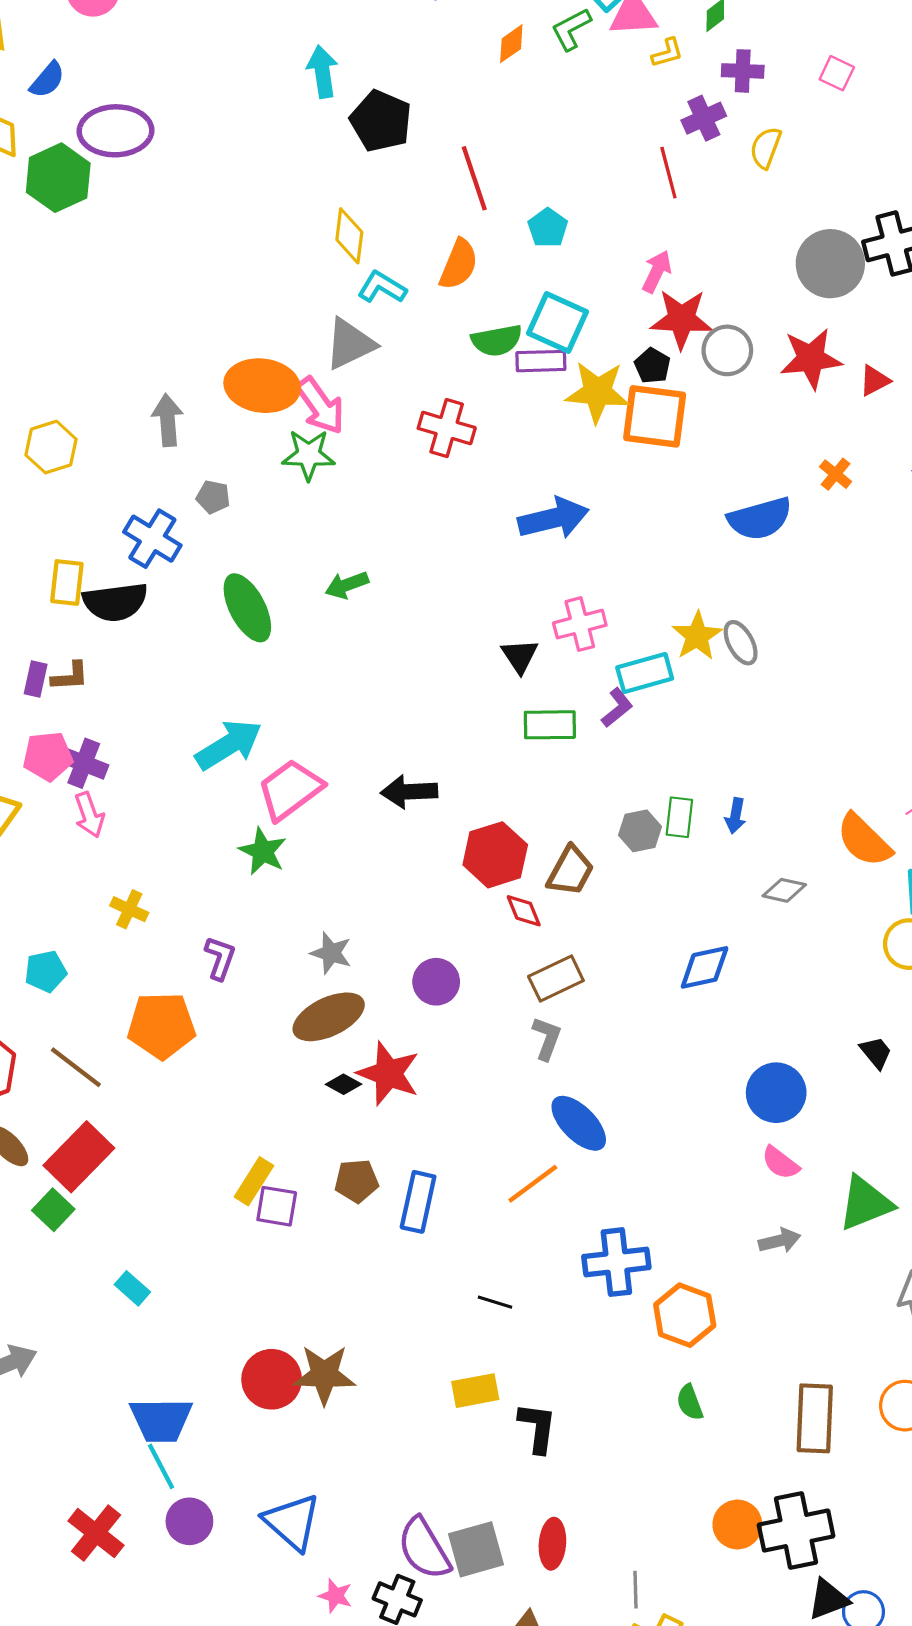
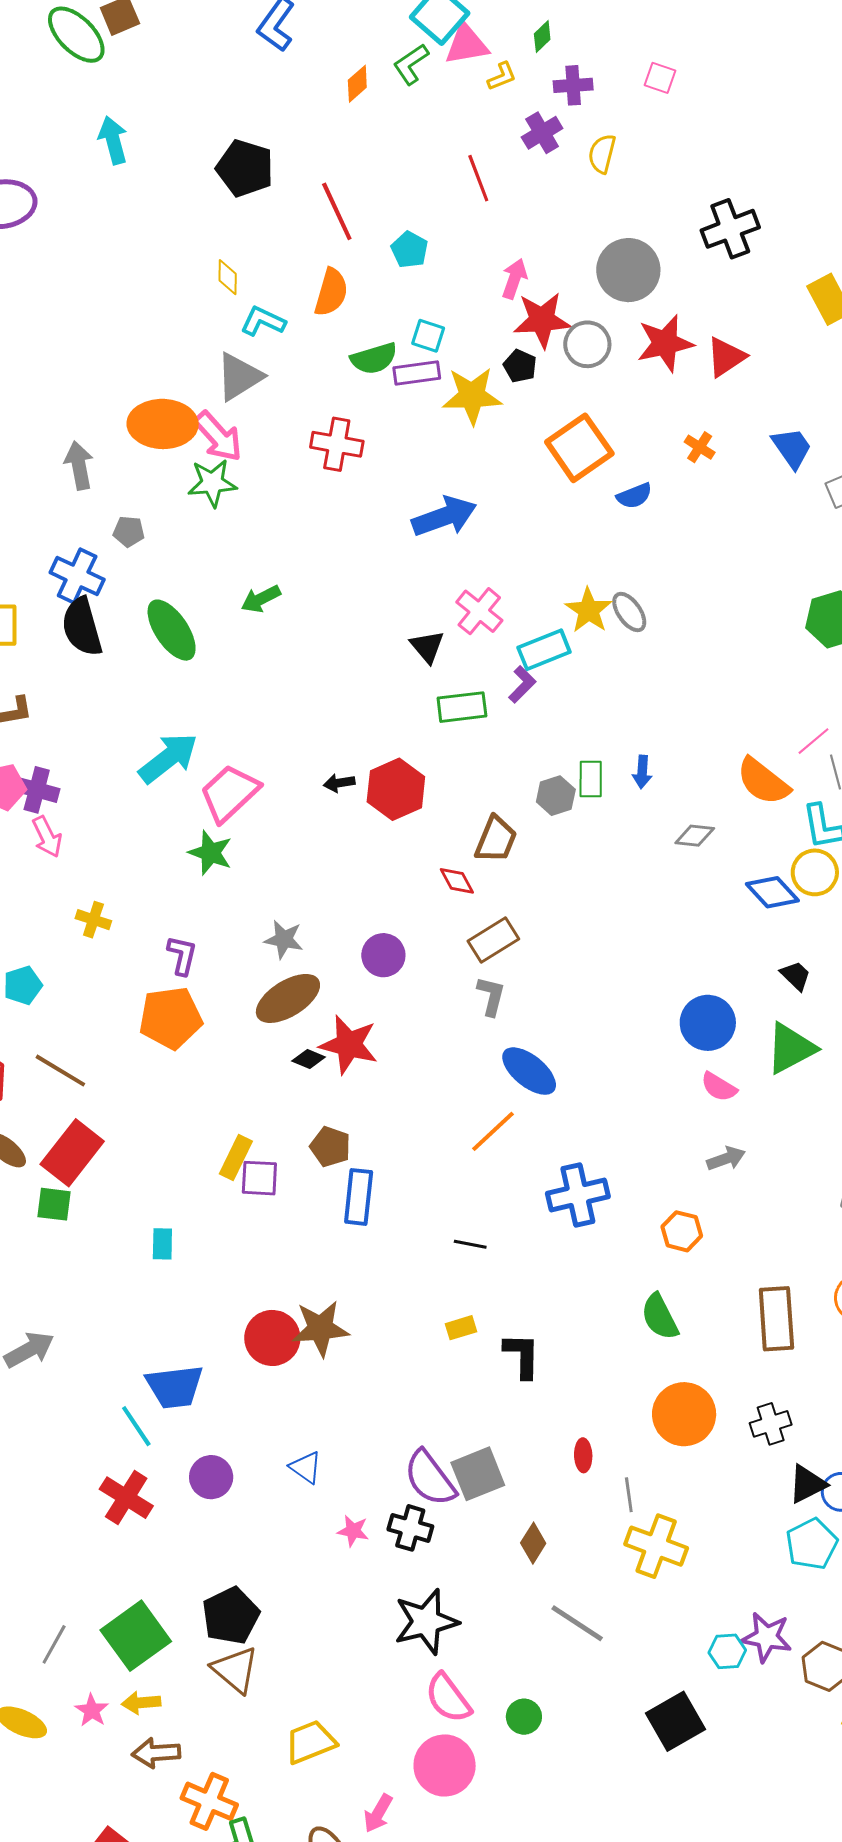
cyan arrow: (322, 72) -> (113, 140), moved
red line: (668, 173) -> (478, 178), moved
yellow diamond: (349, 236) -> (228, 277), size x0.7
gray circle: (830, 264) -> (628, 270), moved
cyan square: (557, 323) -> (428, 336), size x0.6
red triangle: (875, 381) -> (726, 357), size x1.4
orange square: (655, 416) -> (579, 448), moved, turned -36
blue semicircle: (760, 519) -> (634, 496), size x0.6
black semicircle: (115, 602) -> (82, 627), moved, turned 88
pink cross: (580, 624) -> (479, 611), turned -30
black arrow: (409, 792) -> (339, 783), size x0.6
red hexagon: (495, 855) -> (396, 789), moved
blue diamond: (705, 967) -> (772, 892), moved, turned 66
orange pentagon: (162, 1026) -> (171, 1018), moved
brown pentagon: (357, 1181) -> (330, 1147), turned 30
blue rectangle: (418, 1202) -> (359, 1197), moved
green triangle: (865, 1203) -> (791, 1048), moved
green square: (53, 1210) -> (54, 1204), turned -30
cyan rectangle: (132, 1288) -> (162, 1244), moved, turned 56
orange hexagon: (685, 1315) -> (682, 1231), moved, size x0.7
yellow rectangle: (475, 1391) -> (461, 1328), size x0.7
green semicircle: (690, 1402) -> (660, 1317), size x1.4
cyan line: (161, 1466) -> (136, 1426), moved
blue triangle: (292, 1522) -> (306, 1467), size x0.6
orange circle: (737, 1525) -> (684, 1414), moved, size x1.4
black cross: (796, 1530) -> (771, 1424), size x0.6
red ellipse: (552, 1544) -> (583, 1455), moved, size x0.7

